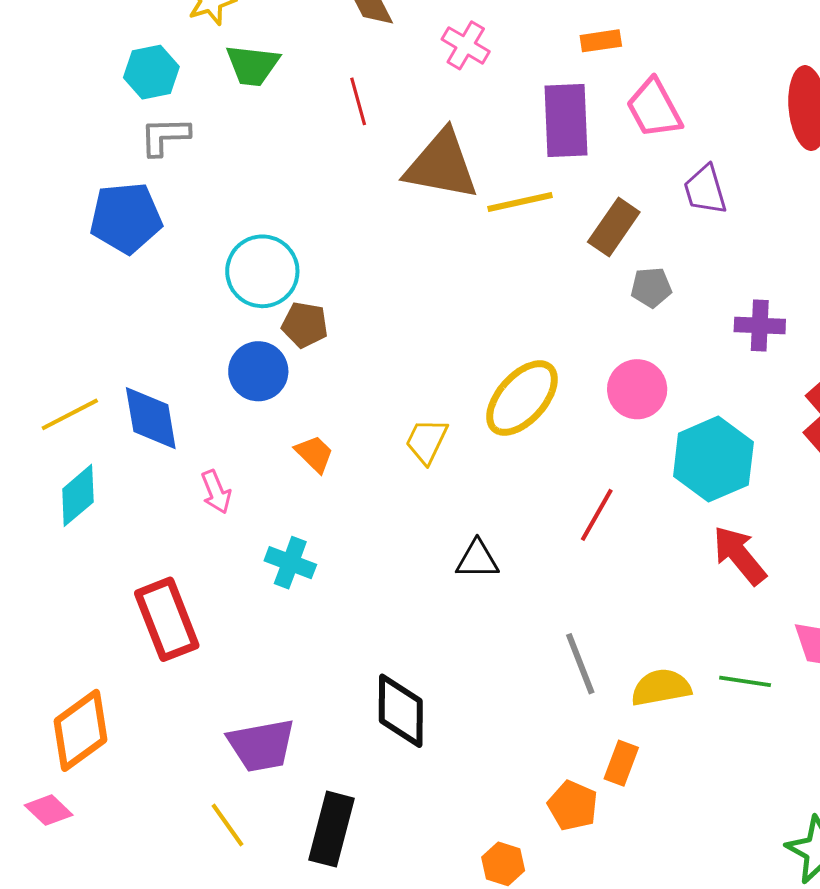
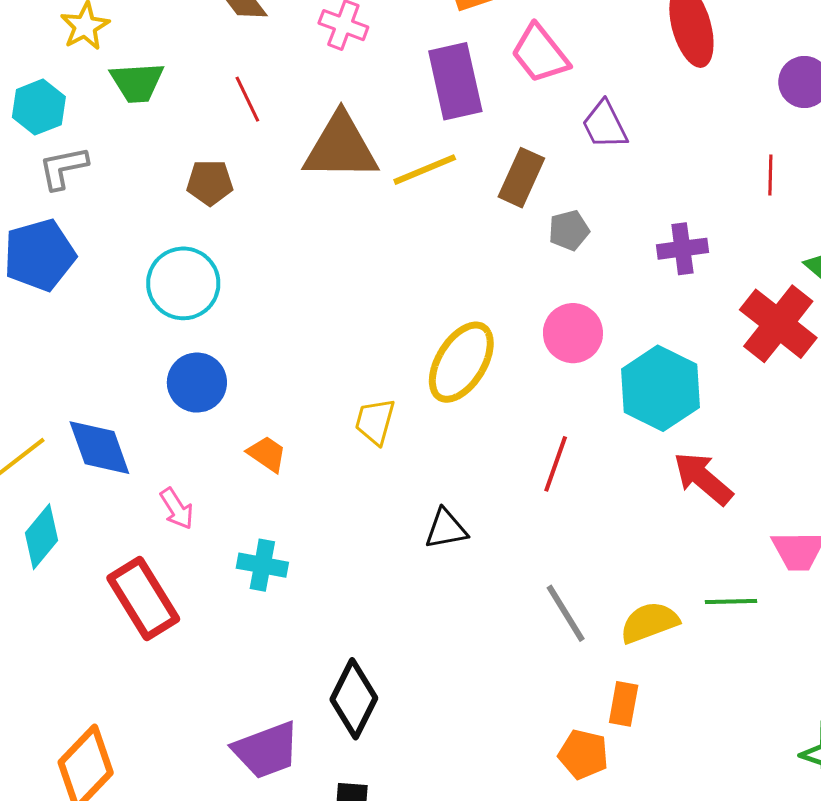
brown pentagon: (305, 325) -> (210, 183), moved
red rectangle: (167, 619) -> (143, 598), moved
black diamond: (401, 711) -> (354, 699), moved, turned 36

